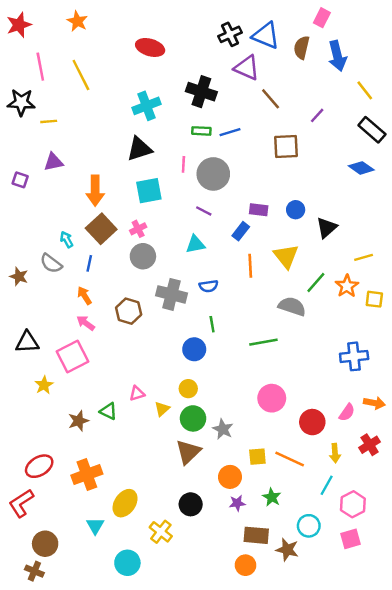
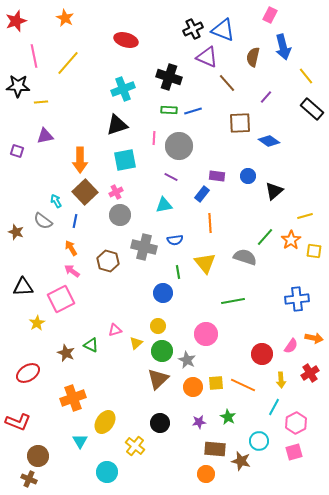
brown semicircle: (302, 47) -> (253, 57), moved
yellow line: (81, 75) -> (68, 63), turned 68
blue diamond: (361, 168) -> (269, 141), moved
yellow triangle: (286, 256) -> (205, 263), moved
green line: (263, 342) -> (233, 301), moved
pink circle: (272, 398) -> (206, 334), moved
brown star: (79, 421) -> (66, 353), turned -30
red ellipse: (39, 466) -> (28, 373), moved
orange circle: (230, 477) -> (193, 387), moved
red L-shape: (21, 503) -> (18, 422), turned -125

